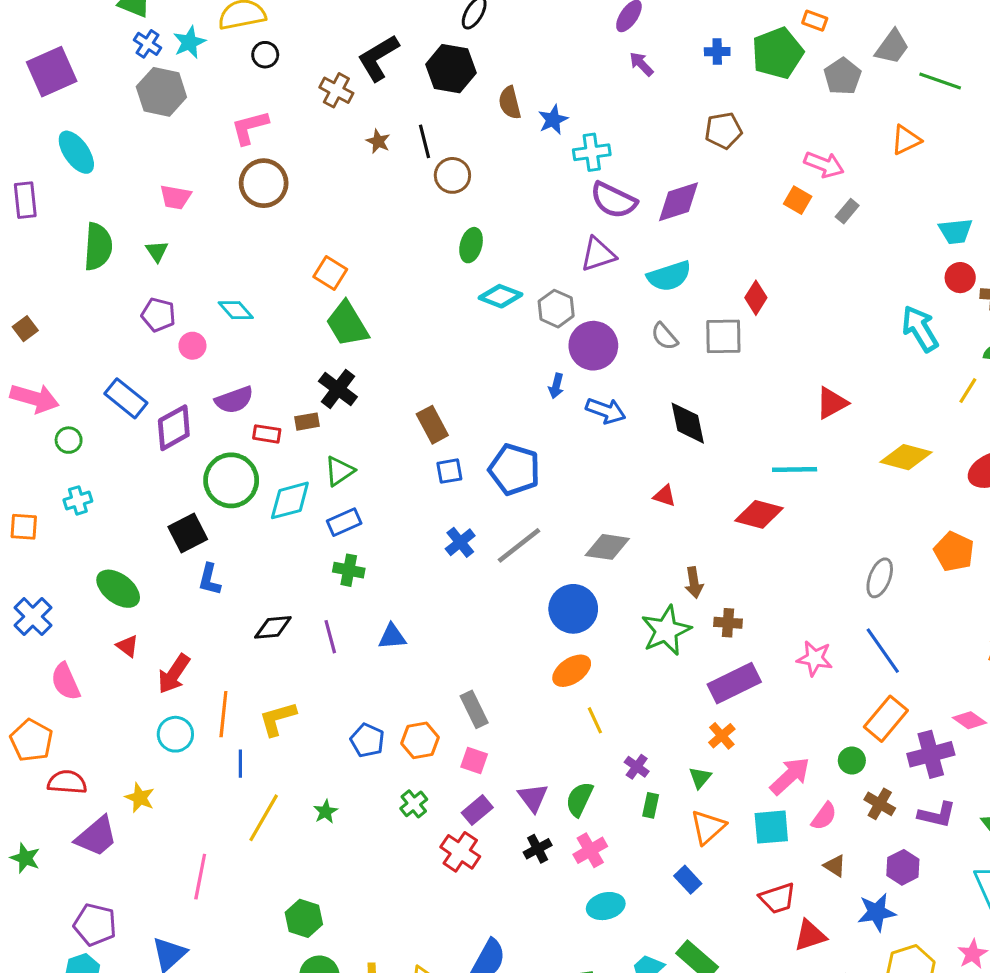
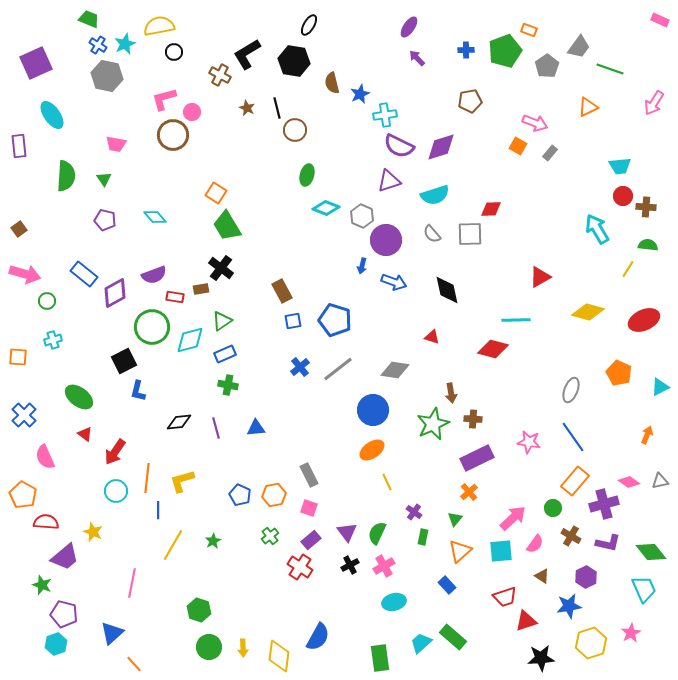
red diamond: (756, 298) -> (491, 209), turned 55
pink circle: (192, 346) -> (192, 112), moved
green star: (25, 858) -> (42, 585), moved

